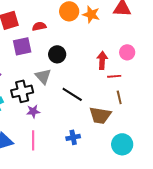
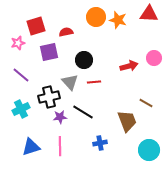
red arrow: (102, 60) -> (129, 66), turned 72
red line: (114, 76) -> (94, 82), moved
black line: (72, 94) -> (83, 112), moved
brown line: (119, 97) -> (146, 103), turned -48
brown trapezoid: (100, 115) -> (127, 121), turned -120

